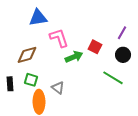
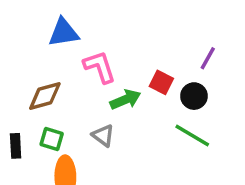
black circle: (123, 55) -> (194, 96), moved
gray triangle: (58, 88) -> (103, 136), moved

